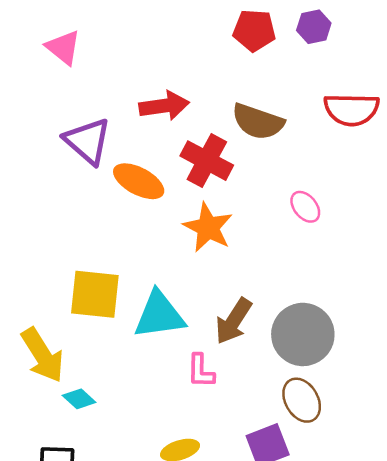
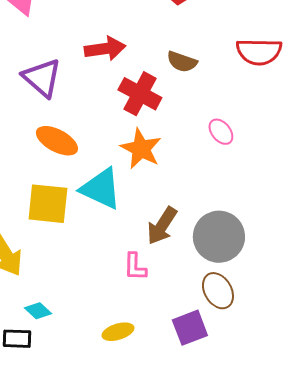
brown semicircle: (258, 122) -> (182, 62), size x0.7
orange ellipse: (139, 181) -> (57, 141), moved
cyan triangle: (159, 315) -> (101, 189), moved, turned 33
cyan diamond: (79, 399) -> (38, 311), moved

